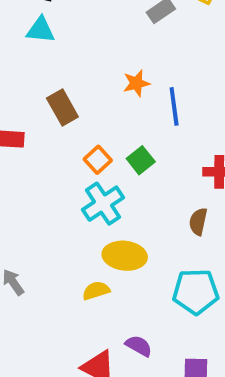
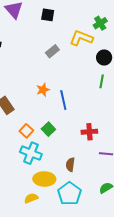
cyan cross: (103, 204) -> (31, 153), turned -30
brown semicircle: (198, 222) -> (70, 165), moved
cyan pentagon: (196, 292) -> (69, 194), moved, turned -30

